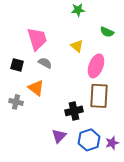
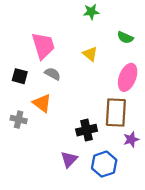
pink ellipse: (96, 66) -> (128, 77), moved
purple star: (112, 143) -> (131, 139), moved

